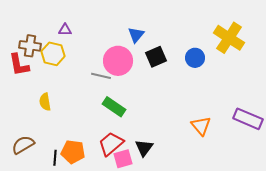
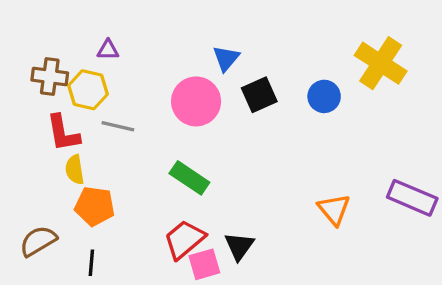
red L-shape: (19, 65) -> (63, 133), moved
gray line: (101, 76) -> (118, 126), moved
orange pentagon: (73, 152) -> (95, 206), moved

